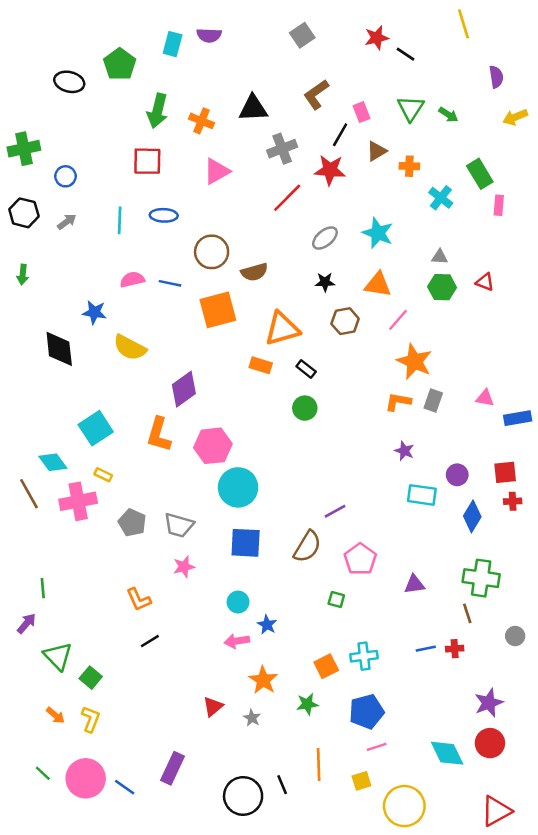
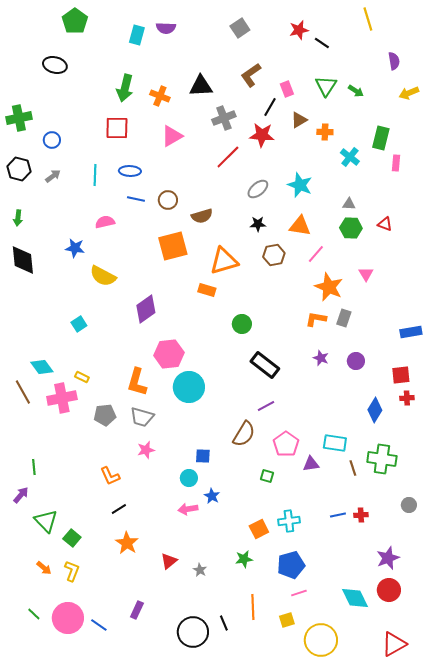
green pentagon: (120, 64) -> (75, 21), moved
green rectangle: (480, 174) -> (381, 138), turned 45
brown circle: (212, 252) -> (168, 200), size x0.7
blue line: (170, 283) -> (136, 199), moved
black diamond: (59, 349) -> (23, 260), moved
black rectangle: (306, 369) -> (265, 365), moved, size x1.8
pink triangle: (485, 398) -> (366, 274), moved, turned 49
cyan square: (96, 428) -> (79, 324), moved, size x0.6
orange L-shape: (159, 435) -> (137, 382), moved
purple circle: (457, 475) -> (356, 361), moved
cyan rectangle: (422, 495) -> (335, 443), moved
gray pentagon: (132, 523) -> (105, 415), turned -30
blue square: (246, 543) -> (203, 456), moved, size x0.6
purple triangle: (414, 584) -> (311, 464), moved
brown line: (467, 613) -> (353, 468), moved
orange star: (263, 680) -> (127, 543), moved
purple rectangle: (173, 768) -> (137, 610), size x0.7

